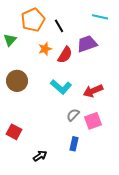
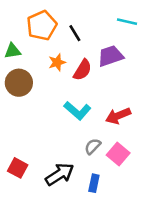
green triangle: (10, 40) -> (13, 51), turned 40
brown circle: (17, 81) -> (19, 83), moved
pink square: (93, 121) -> (118, 154), turned -30
black arrow: (40, 156) -> (60, 174), moved, size x1.6

